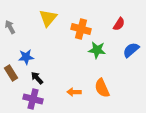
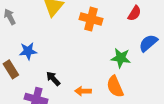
green star: (97, 50) -> (121, 58), moved
black arrow: (37, 78) -> (53, 79), moved

